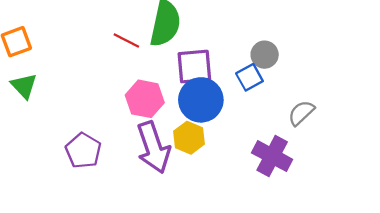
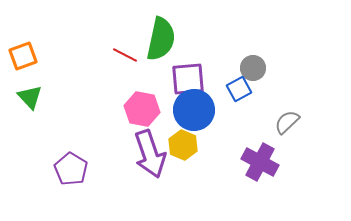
purple pentagon: (83, 151) -> (71, 169), moved

